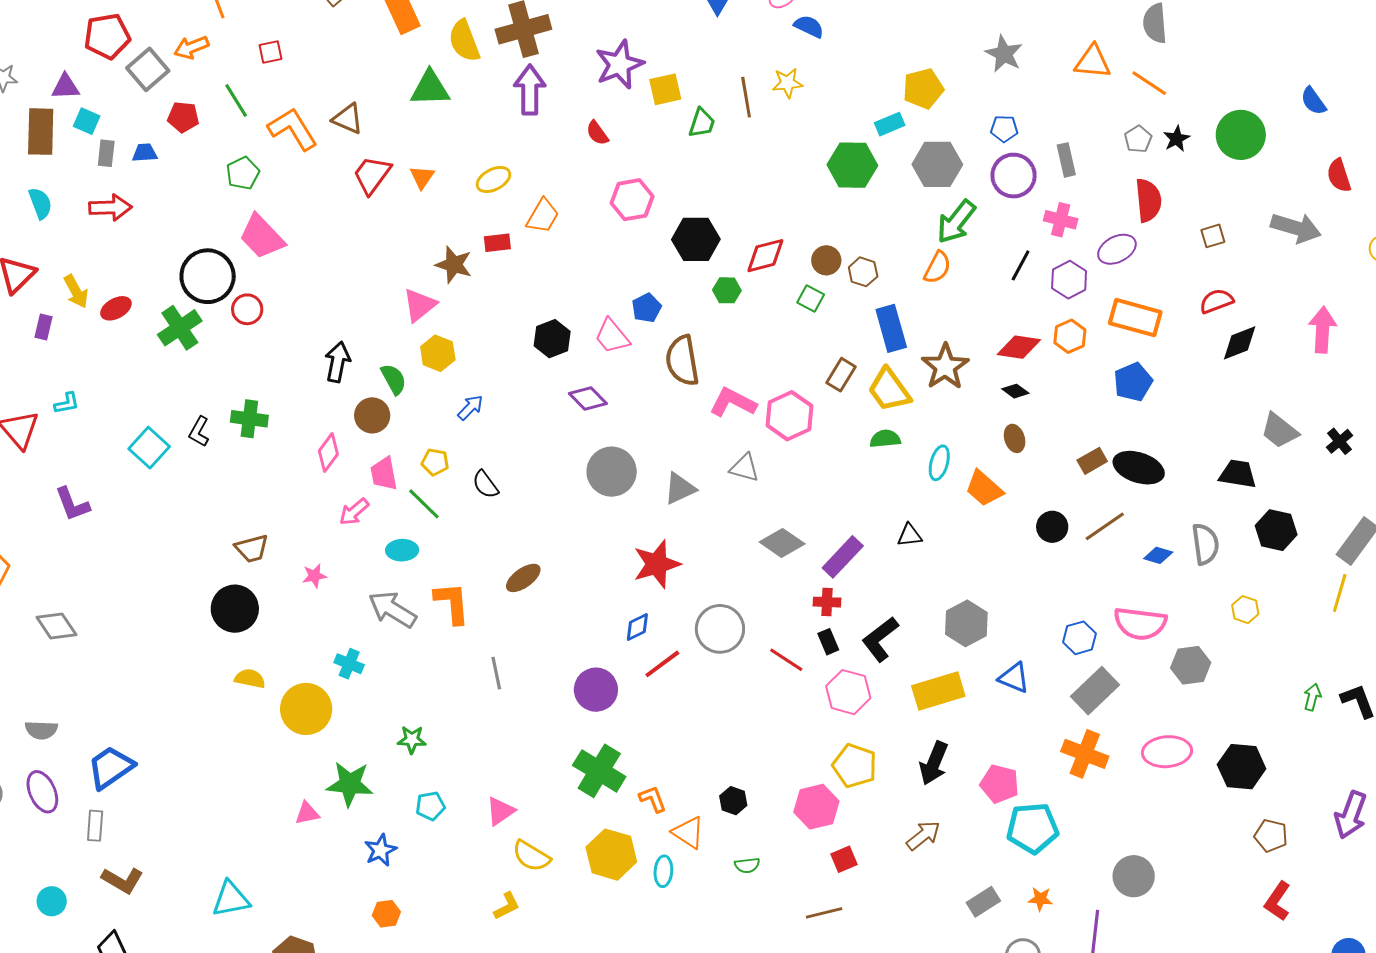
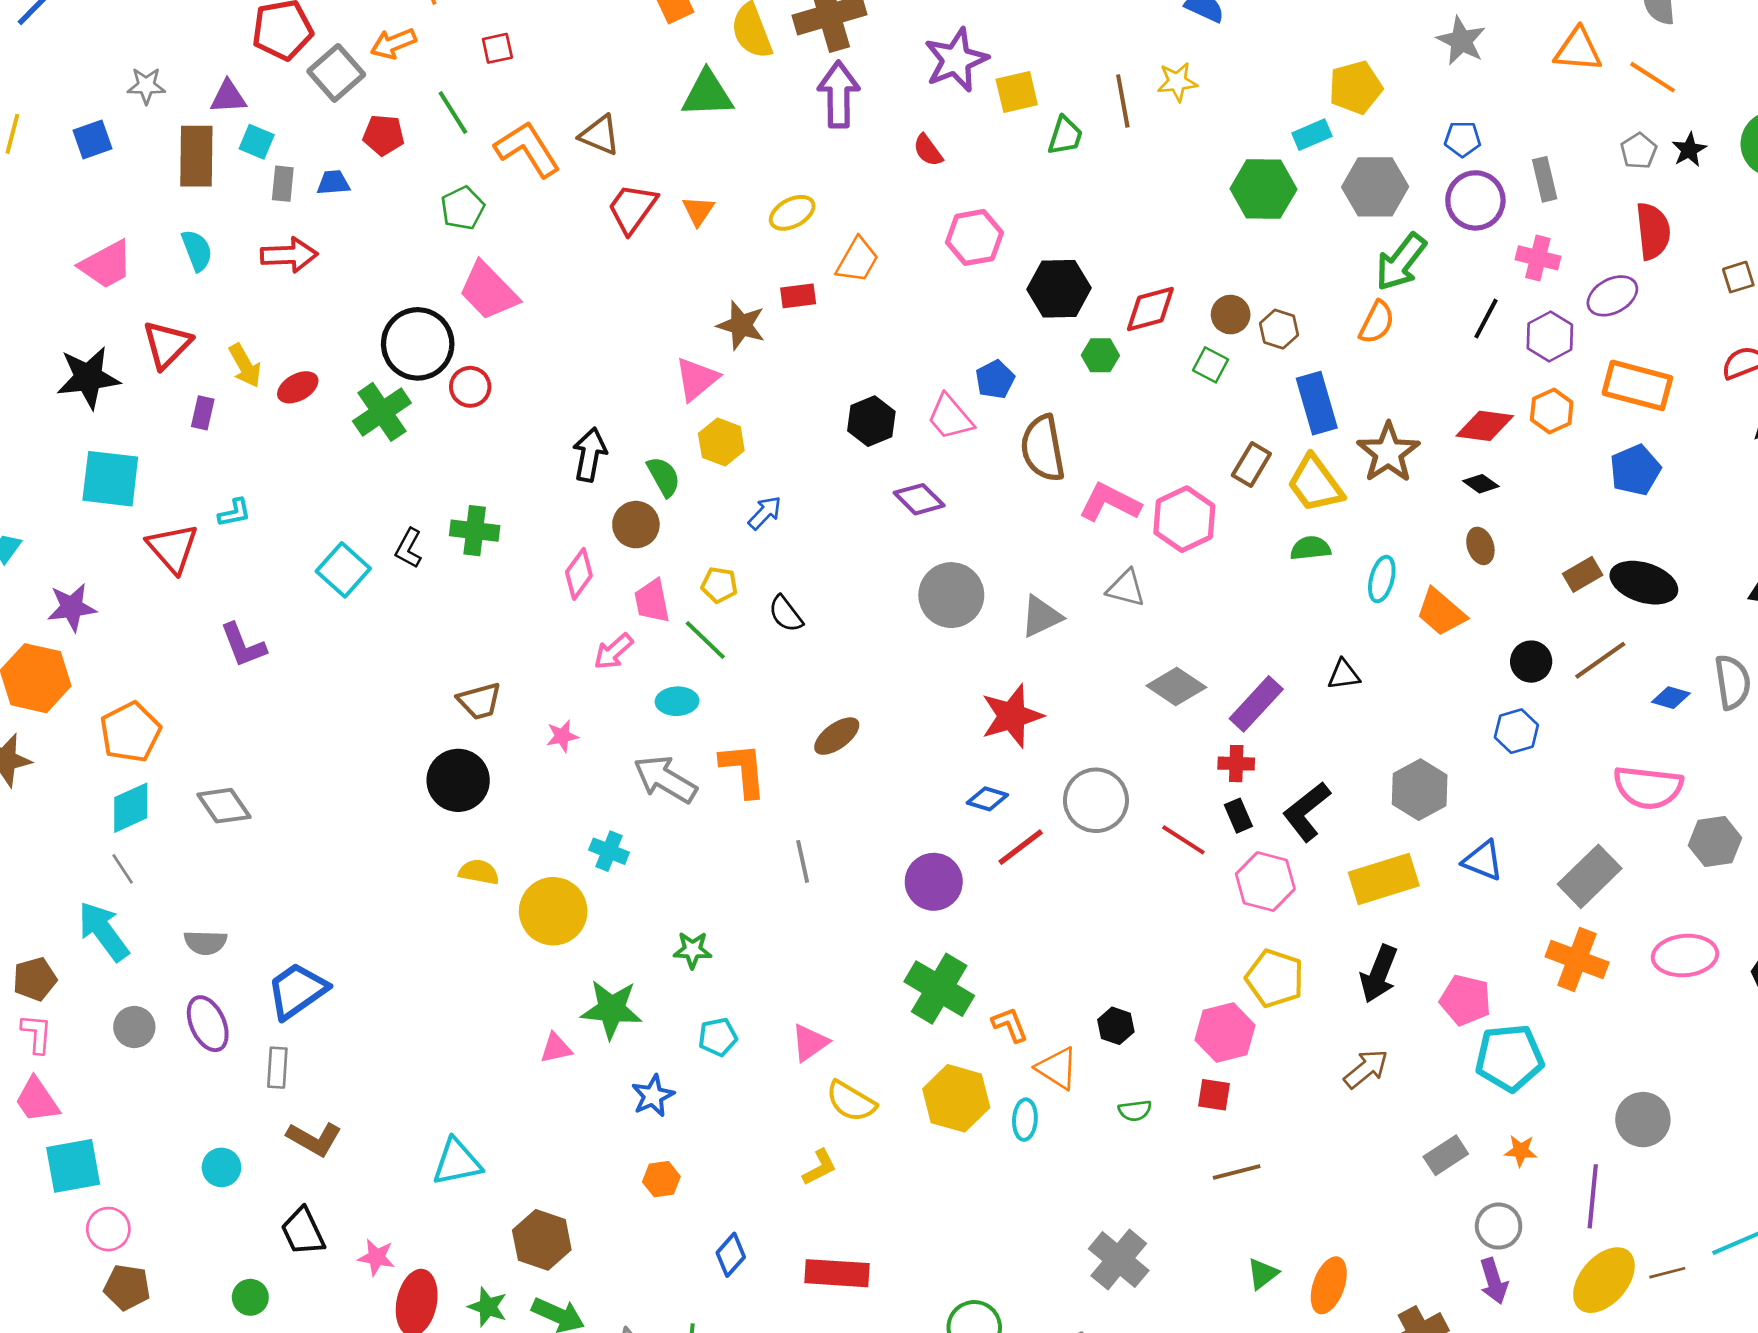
blue diamond: (637, 627) -> (987, 799), turned 44
blue hexagon: (1079, 638) -> (1516, 731), moved
red square: (844, 859) -> (1214, 1095), moved, turned 32

